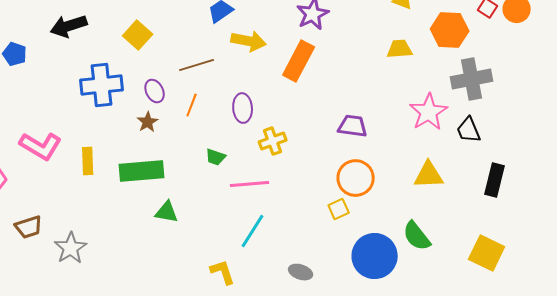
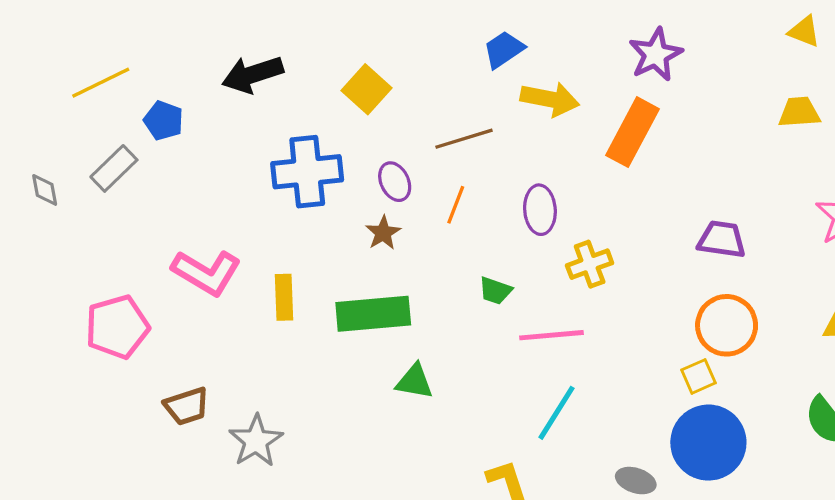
blue circle: (375, 256) -> (708, 443), moved

